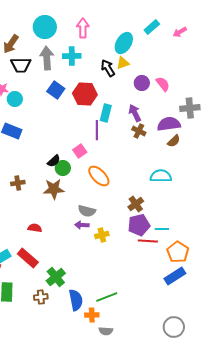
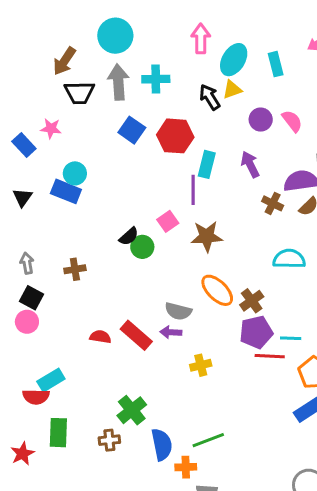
cyan rectangle: (152, 27) -> (276, 64), moved, turned -63
pink arrow: (83, 28) -> (201, 39), moved
cyan circle: (15, 99) -> (75, 173), moved
brown cross: (139, 131) -> (273, 203), moved
orange ellipse: (99, 176) -> (217, 290), moved
brown star: (54, 189) -> (207, 236), moved
yellow cross: (102, 235) -> (201, 365), moved
red rectangle: (28, 258) -> (136, 335), moved

